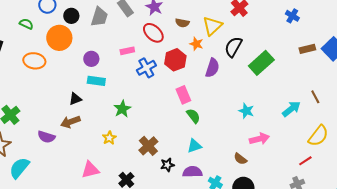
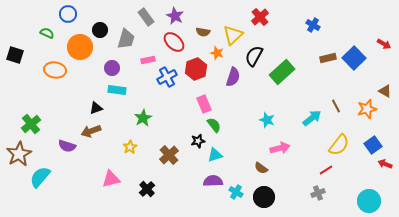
black circle: (71, 16) -> (100, 30), moved
gray trapezoid: (99, 17) -> (126, 39), moved
black star: (167, 165) -> (198, 141), moved

